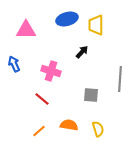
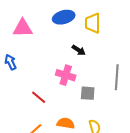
black arrow: (82, 52) -> (79, 50), turned 80
pink cross: (51, 71) -> (66, 75), moved

